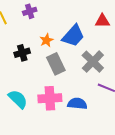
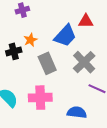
red triangle: (102, 21) -> (86, 21), moved
orange star: (46, 40) -> (30, 40), moved
blue semicircle: (77, 104) -> (77, 112), moved

